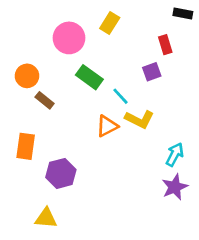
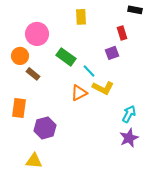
yellow rectangle: (110, 23) -> (81, 17), turned -35
pink circle: (69, 38) -> (37, 34), moved

